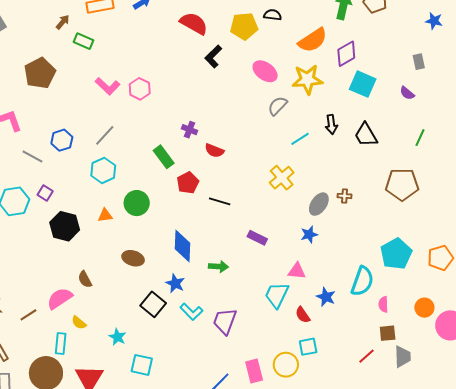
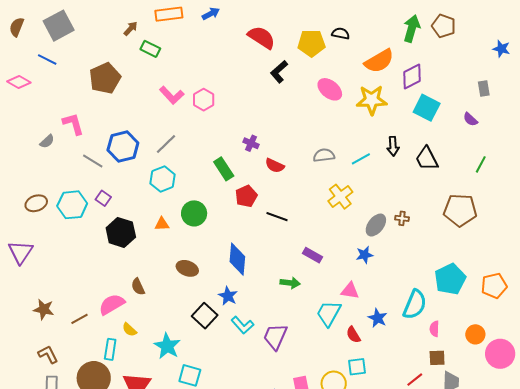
gray semicircle: (278, 106) -> (324, 155), moved, turned 35
blue hexagon: (62, 140) -> (123, 146), size x1.4
green arrow: (218, 267) -> (290, 283), moved
cyan star: (117, 337) -> (167, 346), size x1.5

